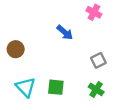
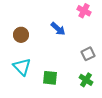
brown circle: (16, 49) -> (21, 35), moved
cyan triangle: (26, 87) -> (22, 67), moved

